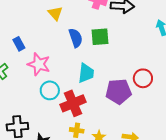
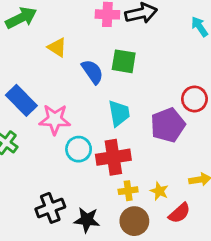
green square: (100, 37) -> (124, 61), turned 30
blue rectangle: (19, 44) -> (21, 100), size x1.6
red cross: (73, 103) -> (113, 157), turned 30

